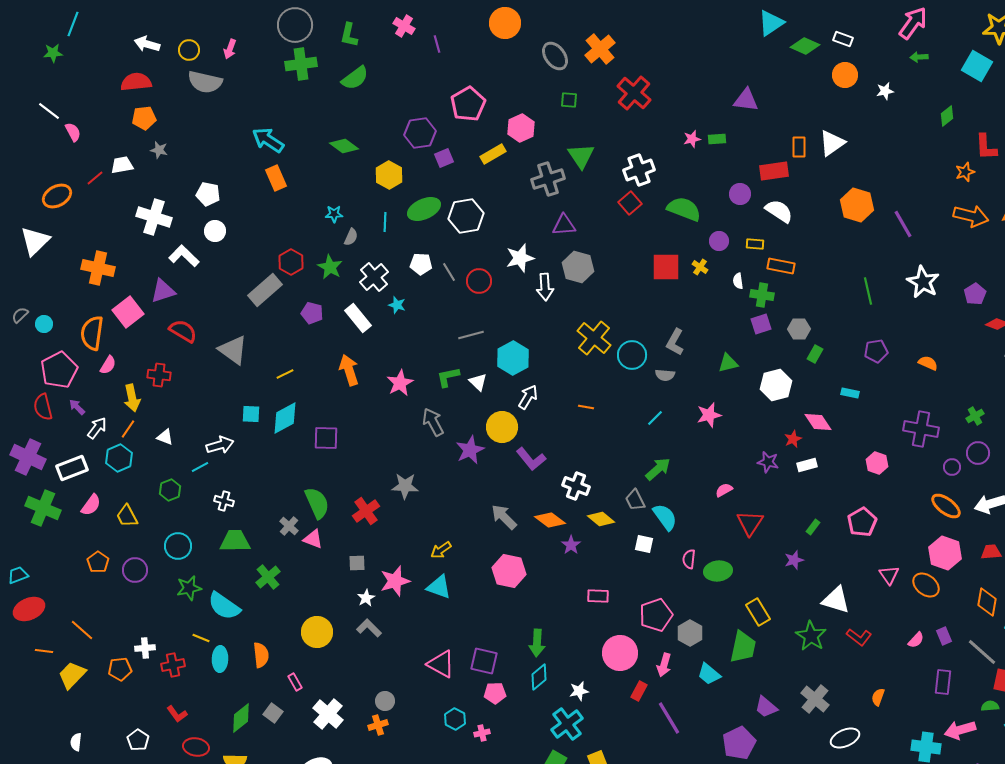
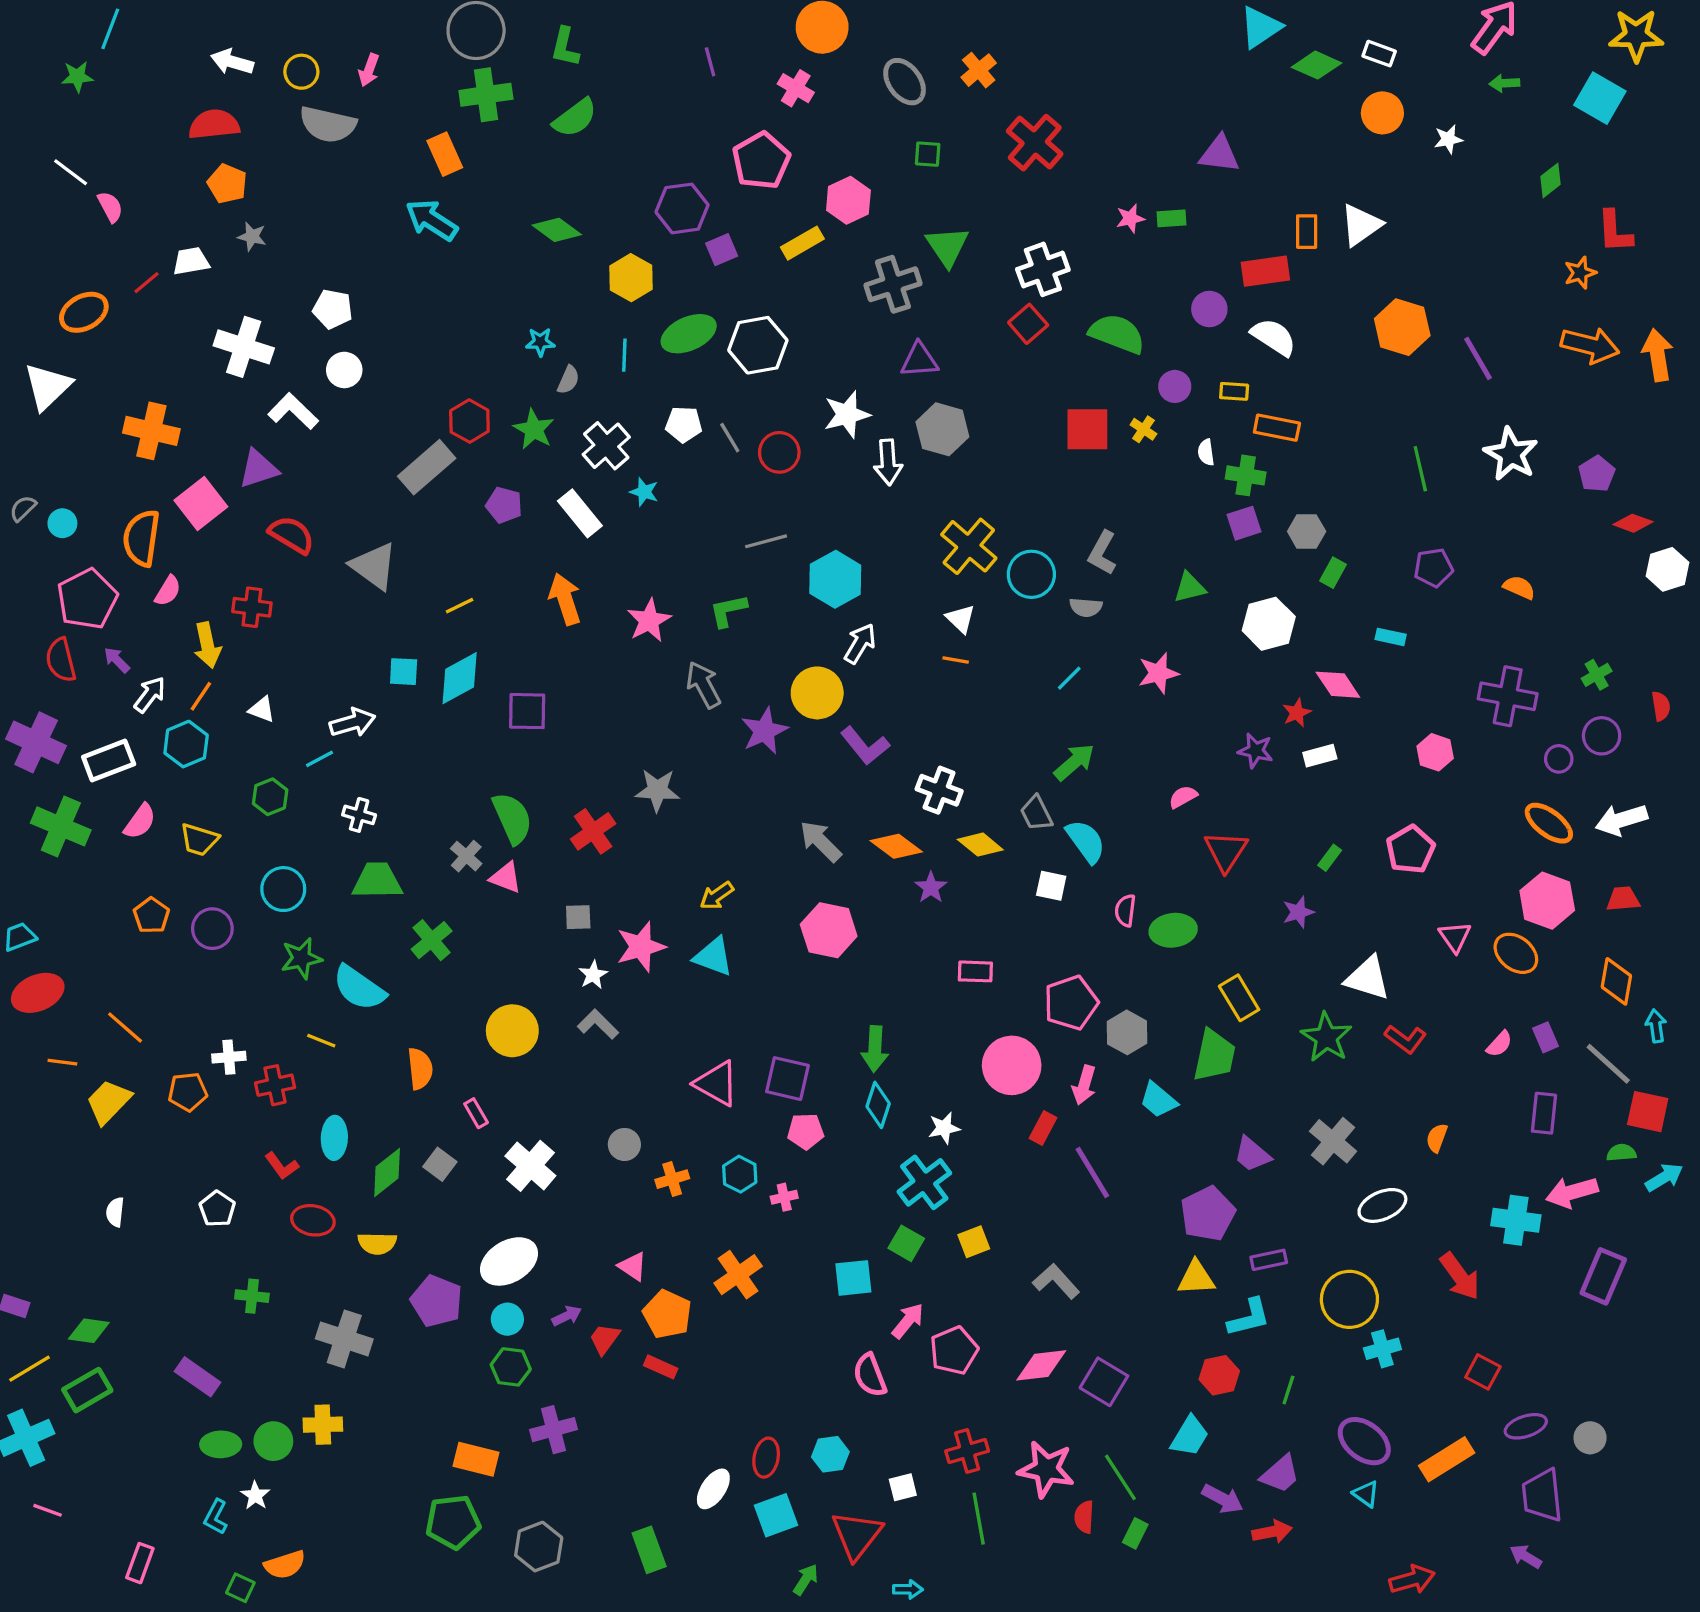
pink cross: (404, 26) -> (796, 88), moved
orange cross: (600, 49) -> (979, 70), size x0.7
orange pentagon: (144, 118) -> (227, 184), turned 30
orange rectangle: (276, 178) -> (445, 154), moved
white triangle: (478, 382) -> (961, 619), moved
yellow trapezoid: (127, 516) -> (199, 840), turned -45
cyan ellipse: (220, 659) -> (334, 1138), moved
cyan diamond: (539, 677) -> (878, 1105), turned -32
orange cross: (378, 725) -> (672, 1179), moved

